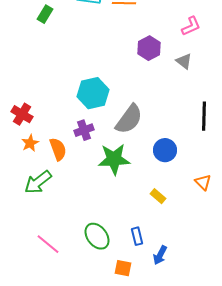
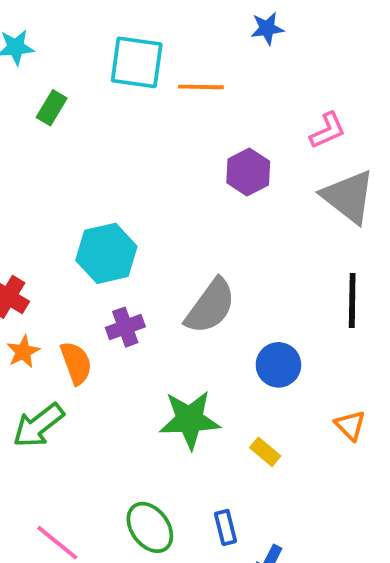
gray triangle: (184, 61) -> (348, 197), moved, size x1.8
cyan hexagon: (93, 93) -> (106, 253), moved
green star: (114, 159) -> (190, 420), moved

